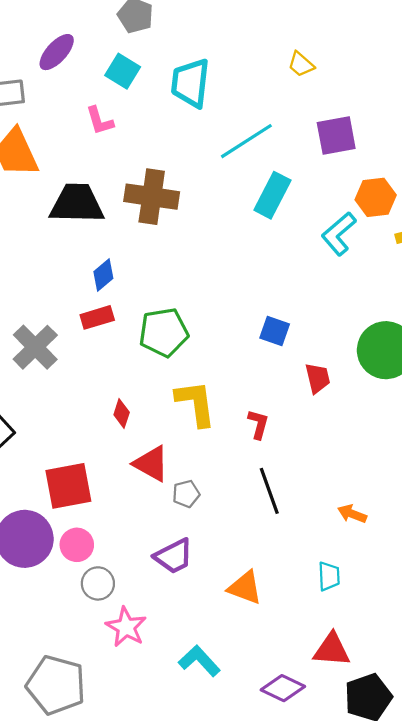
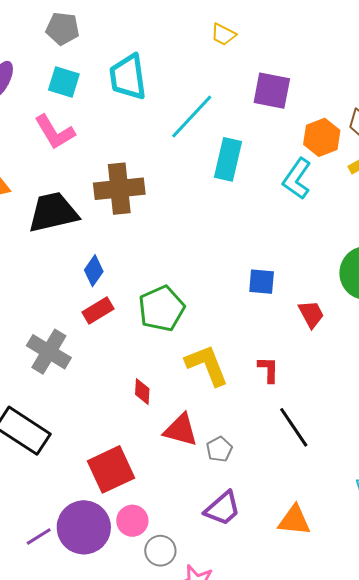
pink L-shape: (100, 121) -> (55, 132), size x1.4
purple square: (336, 136) -> (272, 91), turned 36

